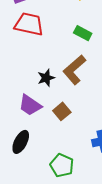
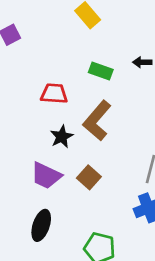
red trapezoid: (29, 24) -> (54, 94), moved, size x0.7

